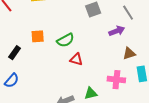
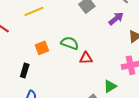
green semicircle: (65, 40) -> (70, 43), turned -114

